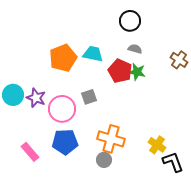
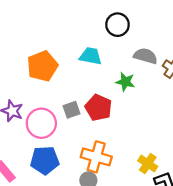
gray semicircle: (135, 49) -> (145, 56), moved, size x1.5
cyan trapezoid: (93, 54) -> (91, 56), moved
red pentagon: (120, 71) -> (98, 108), moved

